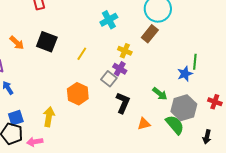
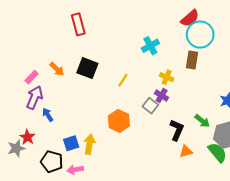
brown rectangle: (150, 34) -> (192, 60), turned -30
black L-shape: (123, 103) -> (177, 130), moved
blue square: (16, 118) -> (71, 143), moved

